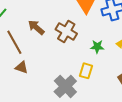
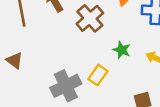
brown triangle: (22, 67) -> (14, 60), moved

